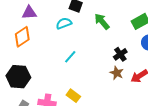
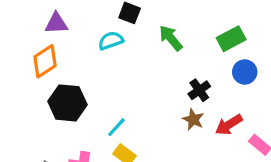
cyan line: (70, 57) -> (116, 127), moved
black hexagon: (18, 77) -> (67, 103), moved

